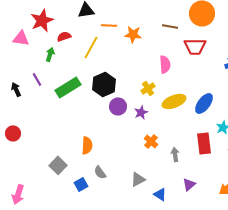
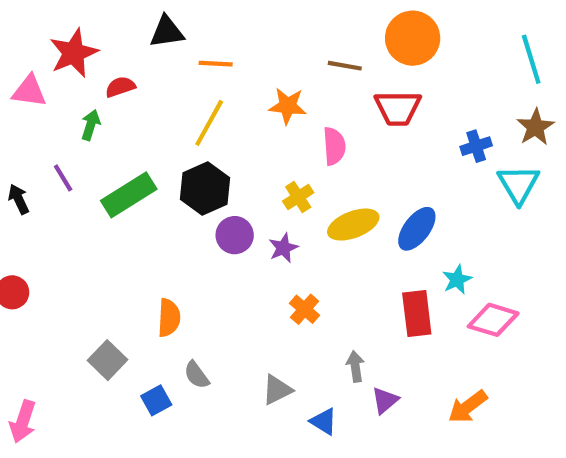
orange star: (133, 34) -> (288, 106), moved
yellow line: (91, 47) -> (209, 123), moved
gray arrow: (175, 154) -> (355, 366), moved

